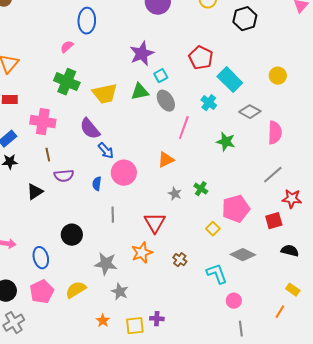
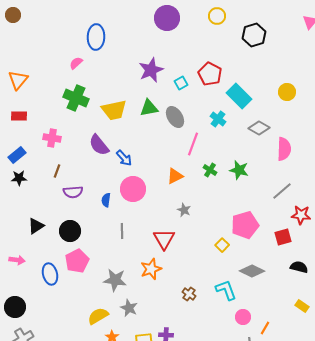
cyan square: (161, 76) -> (181, 83), moved
pink cross: (43, 122) -> (52, 138), size x0.7
green star: (226, 142) -> (239, 170), moved
blue arrow: (106, 151) -> (124, 158), moved
brown line: (48, 155) -> (57, 171), turned 32
green cross: (201, 189) -> (210, 170), moved
black triangle: (35, 192) -> (36, 226), moved
black circle: (72, 235) -> (70, 231), moved
brown cross: (180, 260) -> (189, 294), moved
yellow semicircle: (76, 290) -> (98, 316), moved
pink pentagon: (42, 292) -> (77, 261), moved
orange line: (280, 312) -> (265, 328), moved

